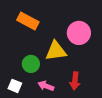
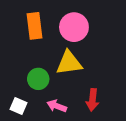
orange rectangle: (28, 21) -> (35, 26), turned 55
pink circle: (79, 33) -> (74, 27), moved

